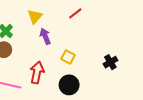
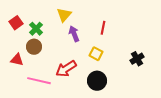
red line: (75, 13) -> (103, 28), moved, turned -40
red arrow: (37, 72) -> (66, 69), turned -135

